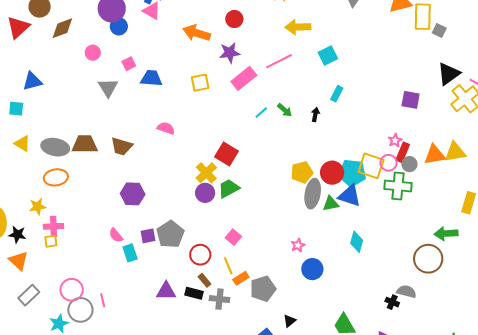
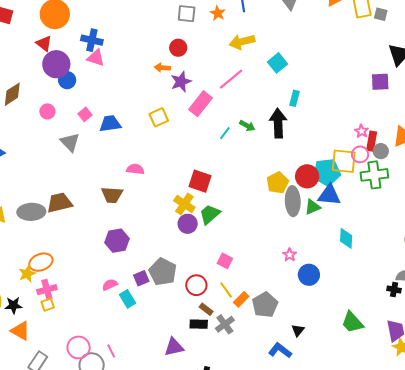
orange arrow: (197, 33) -> (162, 68), moved, size x0.6
purple square: (411, 100) -> (380, 82), moved
black arrow: (315, 114) -> (278, 123), size x2.0
brown trapezoid: (122, 146) -> (112, 195), moved
orange ellipse: (56, 177) -> (41, 262), moved
pink semicircle: (116, 235) -> (110, 285), turned 119
purple triangle: (166, 291) -> (174, 347), moved
gray cross: (220, 299) -> (225, 324), turned -30

